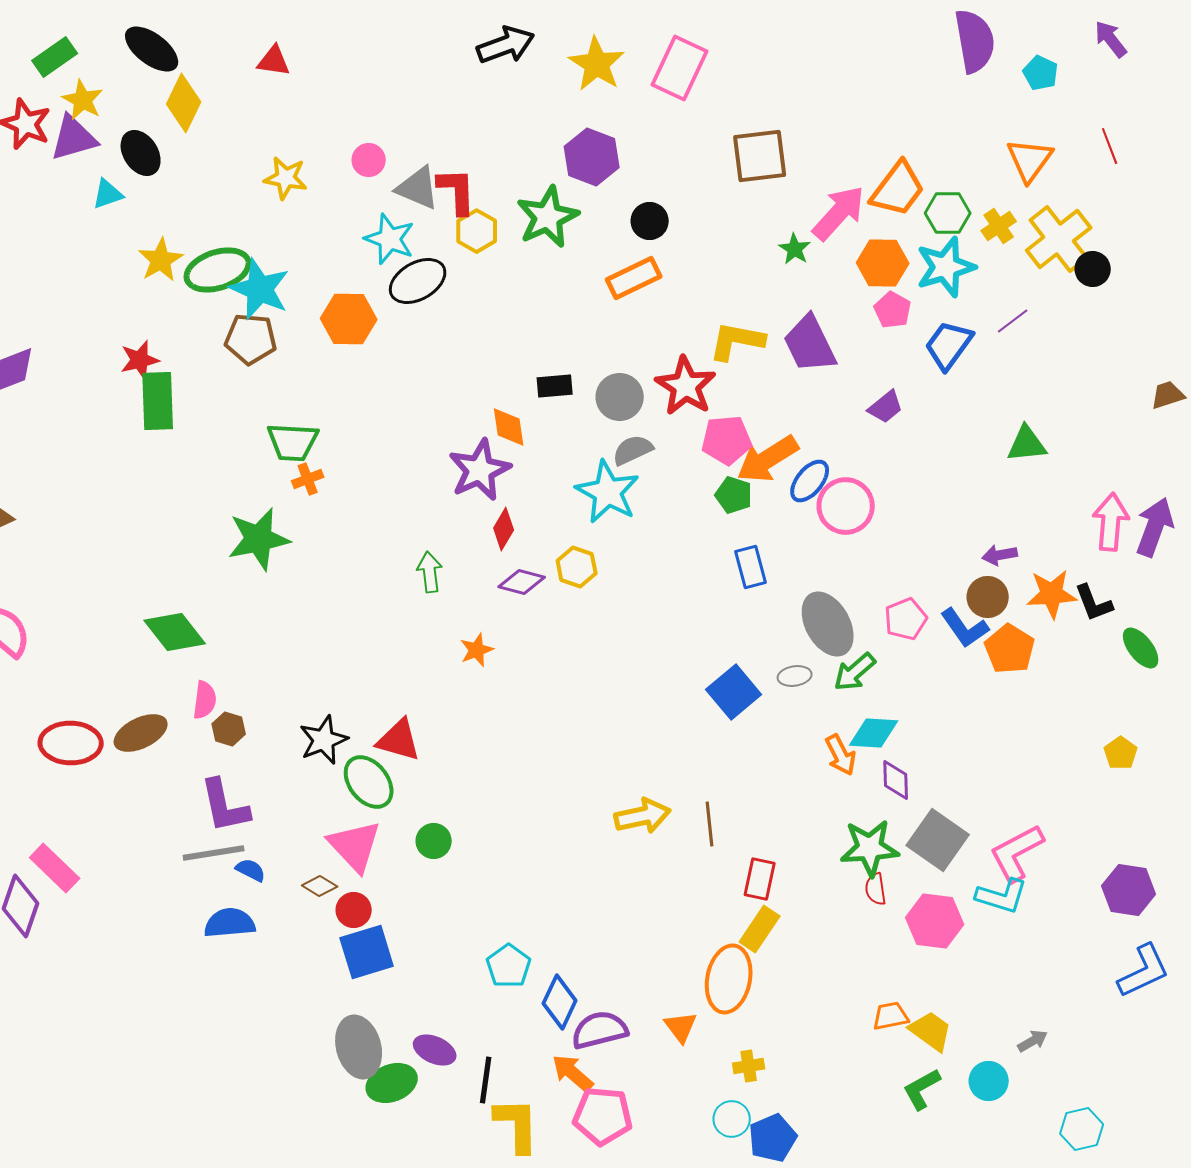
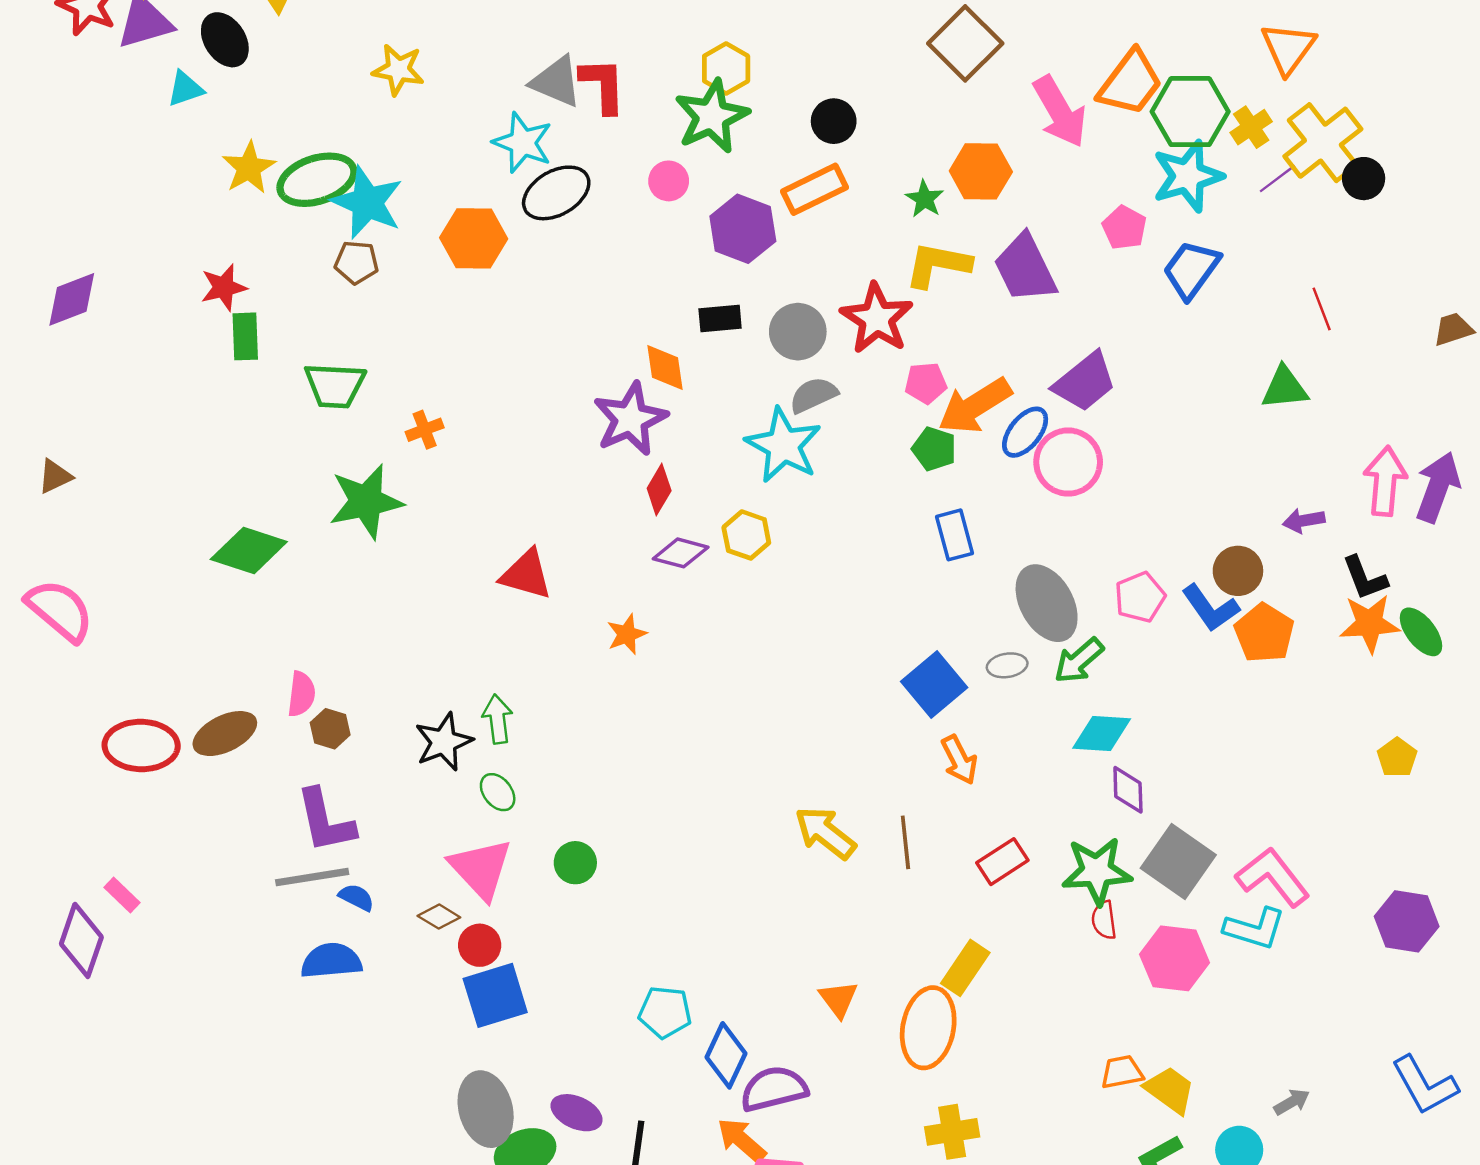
red line: (1110, 146) -> (1322, 309), moved
brown square: (760, 156) -> (965, 43), turned -38
purple hexagon: (592, 157) -> (743, 229), moved
pink circle: (369, 160) -> (669, 181), moved
pink arrow: (839, 213) -> (1060, 112), turned 108
green hexagon: (948, 213) -> (1190, 112), size x1.4
yellow hexagon: (477, 231) -> (726, 68), moved
green star: (795, 249) -> (925, 199), moved
orange hexagon: (883, 263) -> (981, 171), moved
purple line: (1013, 321) -> (1277, 179), moved
brown pentagon: (251, 339) -> (356, 262), size x0.7
green rectangle: (158, 401) -> (245, 336), size x0.7
purple trapezoid: (886, 407) -> (1085, 382), moved, size x1.5
pink pentagon: (727, 440) -> (926, 383), size x0.7
green trapezoid: (293, 442) -> (335, 385), moved
purple arrow: (1000, 555) -> (1304, 521), moved
green arrow: (430, 572) -> (498, 719), moved
orange star: (1052, 594) -> (1370, 623), moved
green diamond: (175, 632) -> (249, 551), moved, turned -34
red triangle: (399, 740) -> (526, 574), moved
orange arrow: (841, 755) -> (959, 760), moved
green ellipse: (369, 782) -> (498, 792), size x0.6
yellow arrow: (643, 816) -> (825, 833), turned -130
pink L-shape: (1017, 853) -> (1273, 877), turned 80
pink rectangle: (55, 868) -> (122, 895), size x0.6
red rectangle: (760, 879) -> (1002, 862), moved, turned 45
cyan pentagon: (509, 966) -> (665, 1012), turned -30
blue L-shape: (1144, 971) -> (1425, 1085), moved, turned 86
orange triangle: (681, 1027) -> (838, 999), moved
yellow cross: (749, 1066) -> (952, 1132), size x1.4

